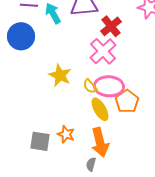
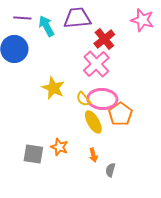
orange arrow: (100, 142) -> (93, 155), size x0.5
gray semicircle: (91, 164) -> (110, 170), moved

